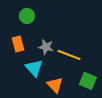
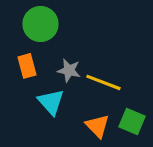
green circle: (27, 16) -> (40, 24), size x1.5
orange triangle: (55, 85) -> (97, 126), moved

